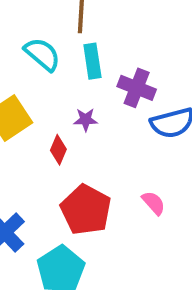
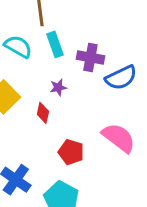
pink semicircle: (154, 203) -> (119, 138), size x1.8
red pentagon: (86, 210) -> (71, 152), size x0.7

